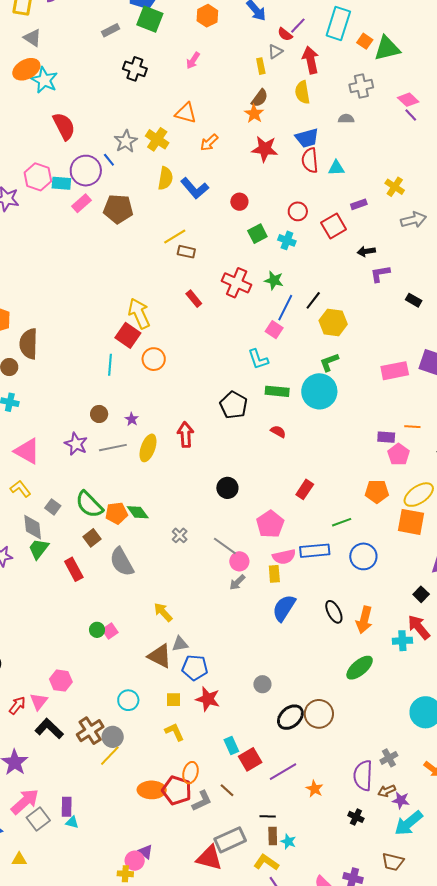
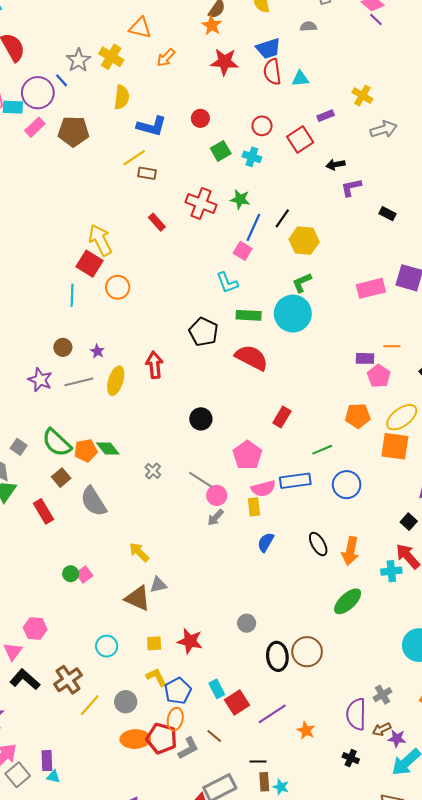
blue L-shape: (195, 188) -> (152, 126), moved, turned -32
red semicircle: (278, 432) -> (252, 358), size x2.0
blue semicircle: (284, 608) -> (266, 542), size x0.7
blue pentagon: (195, 668) -> (178, 691), moved, turned -30
black ellipse: (290, 717) -> (277, 656), turned -52
gray circle: (113, 737) -> (126, 702), moved

